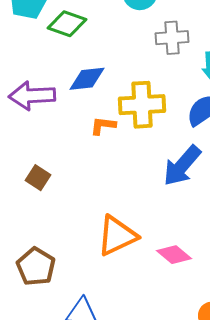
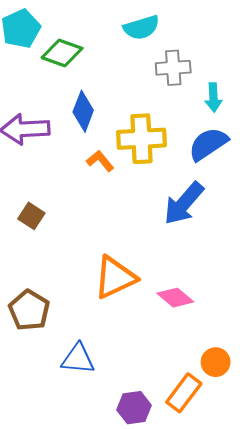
blue diamond: (87, 79) -> (83, 111), turned -63
orange L-shape: (103, 126) -> (100, 161), turned 44

